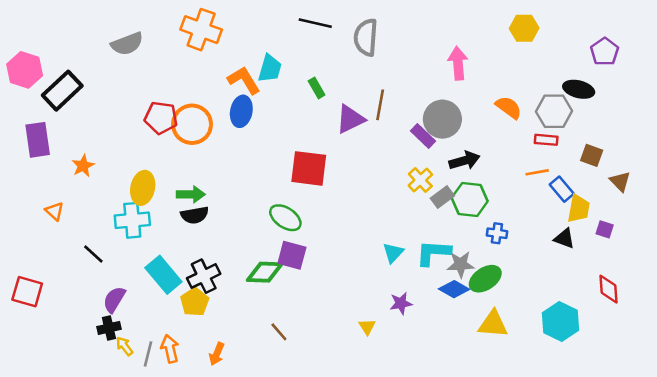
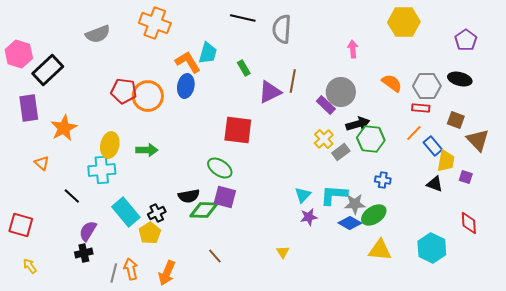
yellow hexagon: (524, 28) -> (404, 22), size x1.4
pink arrow: (458, 63) -> (353, 49), size x0.7
black ellipse: (579, 89) -> (460, 79), moved
orange star: (83, 166) -> (64, 128), size x1.5
orange line: (537, 172) -> (414, 133), turned -36
brown triangle: (620, 181) -> (478, 140), size x1.4
green hexagon: (470, 200) -> (371, 139), moved
black semicircle: (195, 215) -> (189, 196), moved
black cross: (204, 276) -> (157, 213), size x0.7
purple star: (401, 303) -> (309, 217), moved
yellow arrow: (125, 346) -> (30, 266), moved
orange arrow: (217, 354) -> (167, 273), size x1.4

